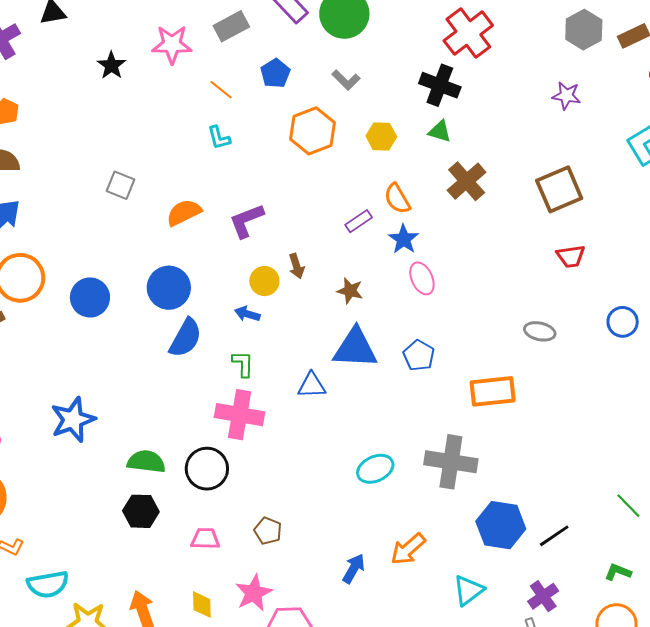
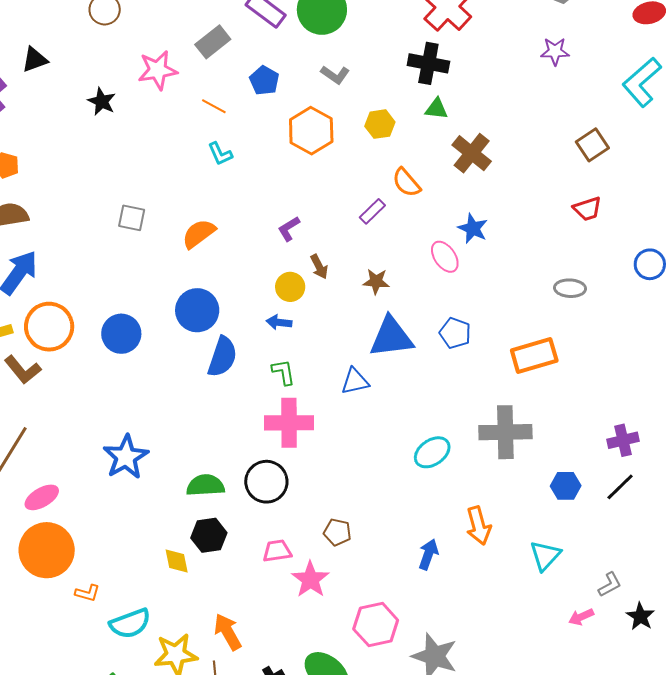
brown square: (559, 189) -> (592, 145), moved, size x0.7
purple L-shape: (246, 221) -> (289, 229), moved, size x0.7
blue star: (404, 239) -> (473, 228), moved
blue hexagon: (501, 525) -> (566, 486), size x0.6
orange arrow: (408, 549) -> (478, 526), turned -54
pink star: (254, 593) -> (310, 579), moved
purple cross: (543, 596) -> (623, 440), moved, turned 32
yellow diamond: (202, 605) -> (177, 561), moved

